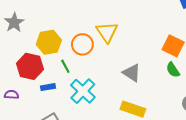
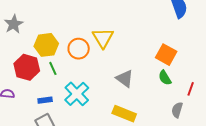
green line: (65, 66) -> (53, 68), moved
blue rectangle: (48, 87) -> (45, 100), moved

